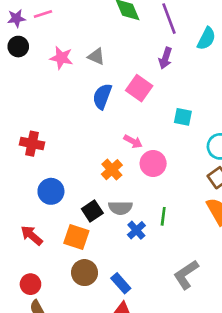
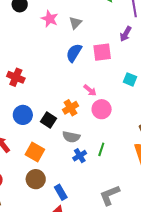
gray triangle: (96, 57) -> (75, 23), turned 40
pink square: (139, 88) -> (102, 52), turned 36
black square: (92, 211) -> (48, 120), moved, turned -35

